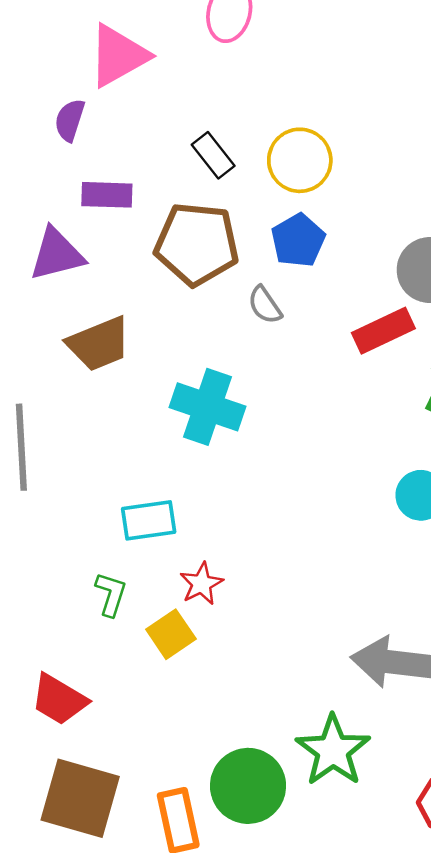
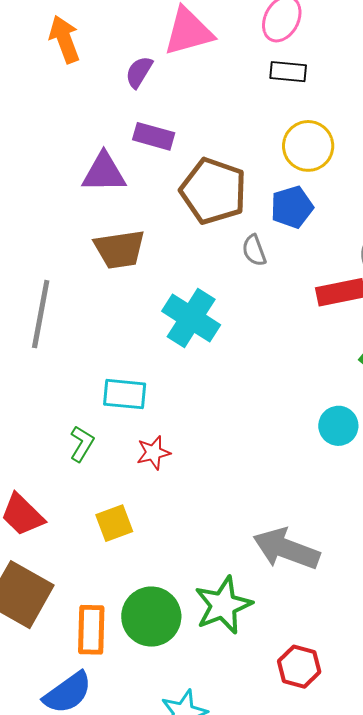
black rectangle: (213, 155) -> (288, 72), moved, turned -60
yellow square: (171, 634) -> (114, 523), moved

